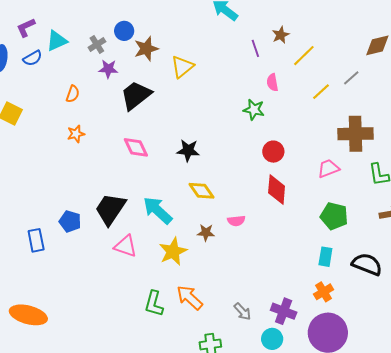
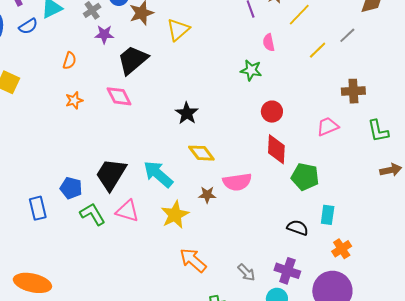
brown cross: (355, 134) -> (353, 91), size x0.7
pink diamond: (136, 147) -> (119, 96), moved
black star: (188, 150) -> (187, 113), turned 30
green pentagon: (334, 216) -> (305, 177), moved
pink semicircle: (236, 221) -> (237, 182), size x1.6
black semicircle: (367, 264) -> (298, 228), moved, size x0.7
orange cross: (324, 292) -> (342, 249), moved
green L-shape: (154, 304) -> (93, 214), moved, turned 136

